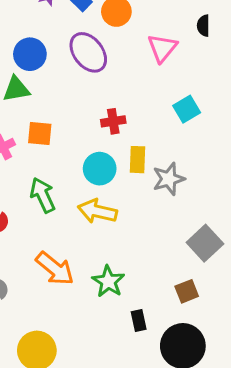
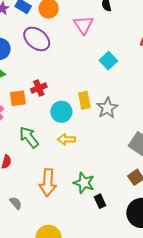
red cross: (113, 121) -> (39, 88), moved
yellow arrow: (97, 211) -> (66, 139), size x0.7
orange arrow: (55, 269) -> (48, 183), turned 68
black rectangle: (139, 320) -> (100, 201), moved

